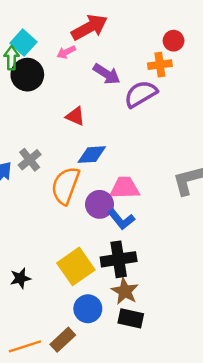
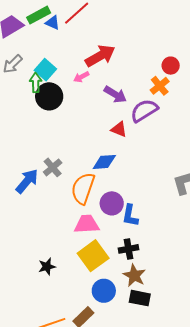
orange cross: (160, 65) -> (160, 86), turned -30
red triangle: (75, 116) -> (119, 129), moved
pink trapezoid: (125, 188) -> (87, 224), moved
blue L-shape: (121, 219) -> (130, 216), turned 50
black cross: (119, 259) -> (129, 249), size x0.7

